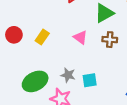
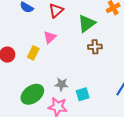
pink triangle: (80, 37) -> (50, 37), moved, turned 48
cyan square: (90, 80) -> (83, 94), moved

